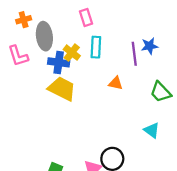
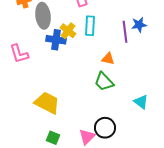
pink L-shape: (18, 56) -> (19, 54), moved
yellow trapezoid: (62, 89) -> (47, 103), moved
green trapezoid: (161, 92) -> (104, 82), moved

